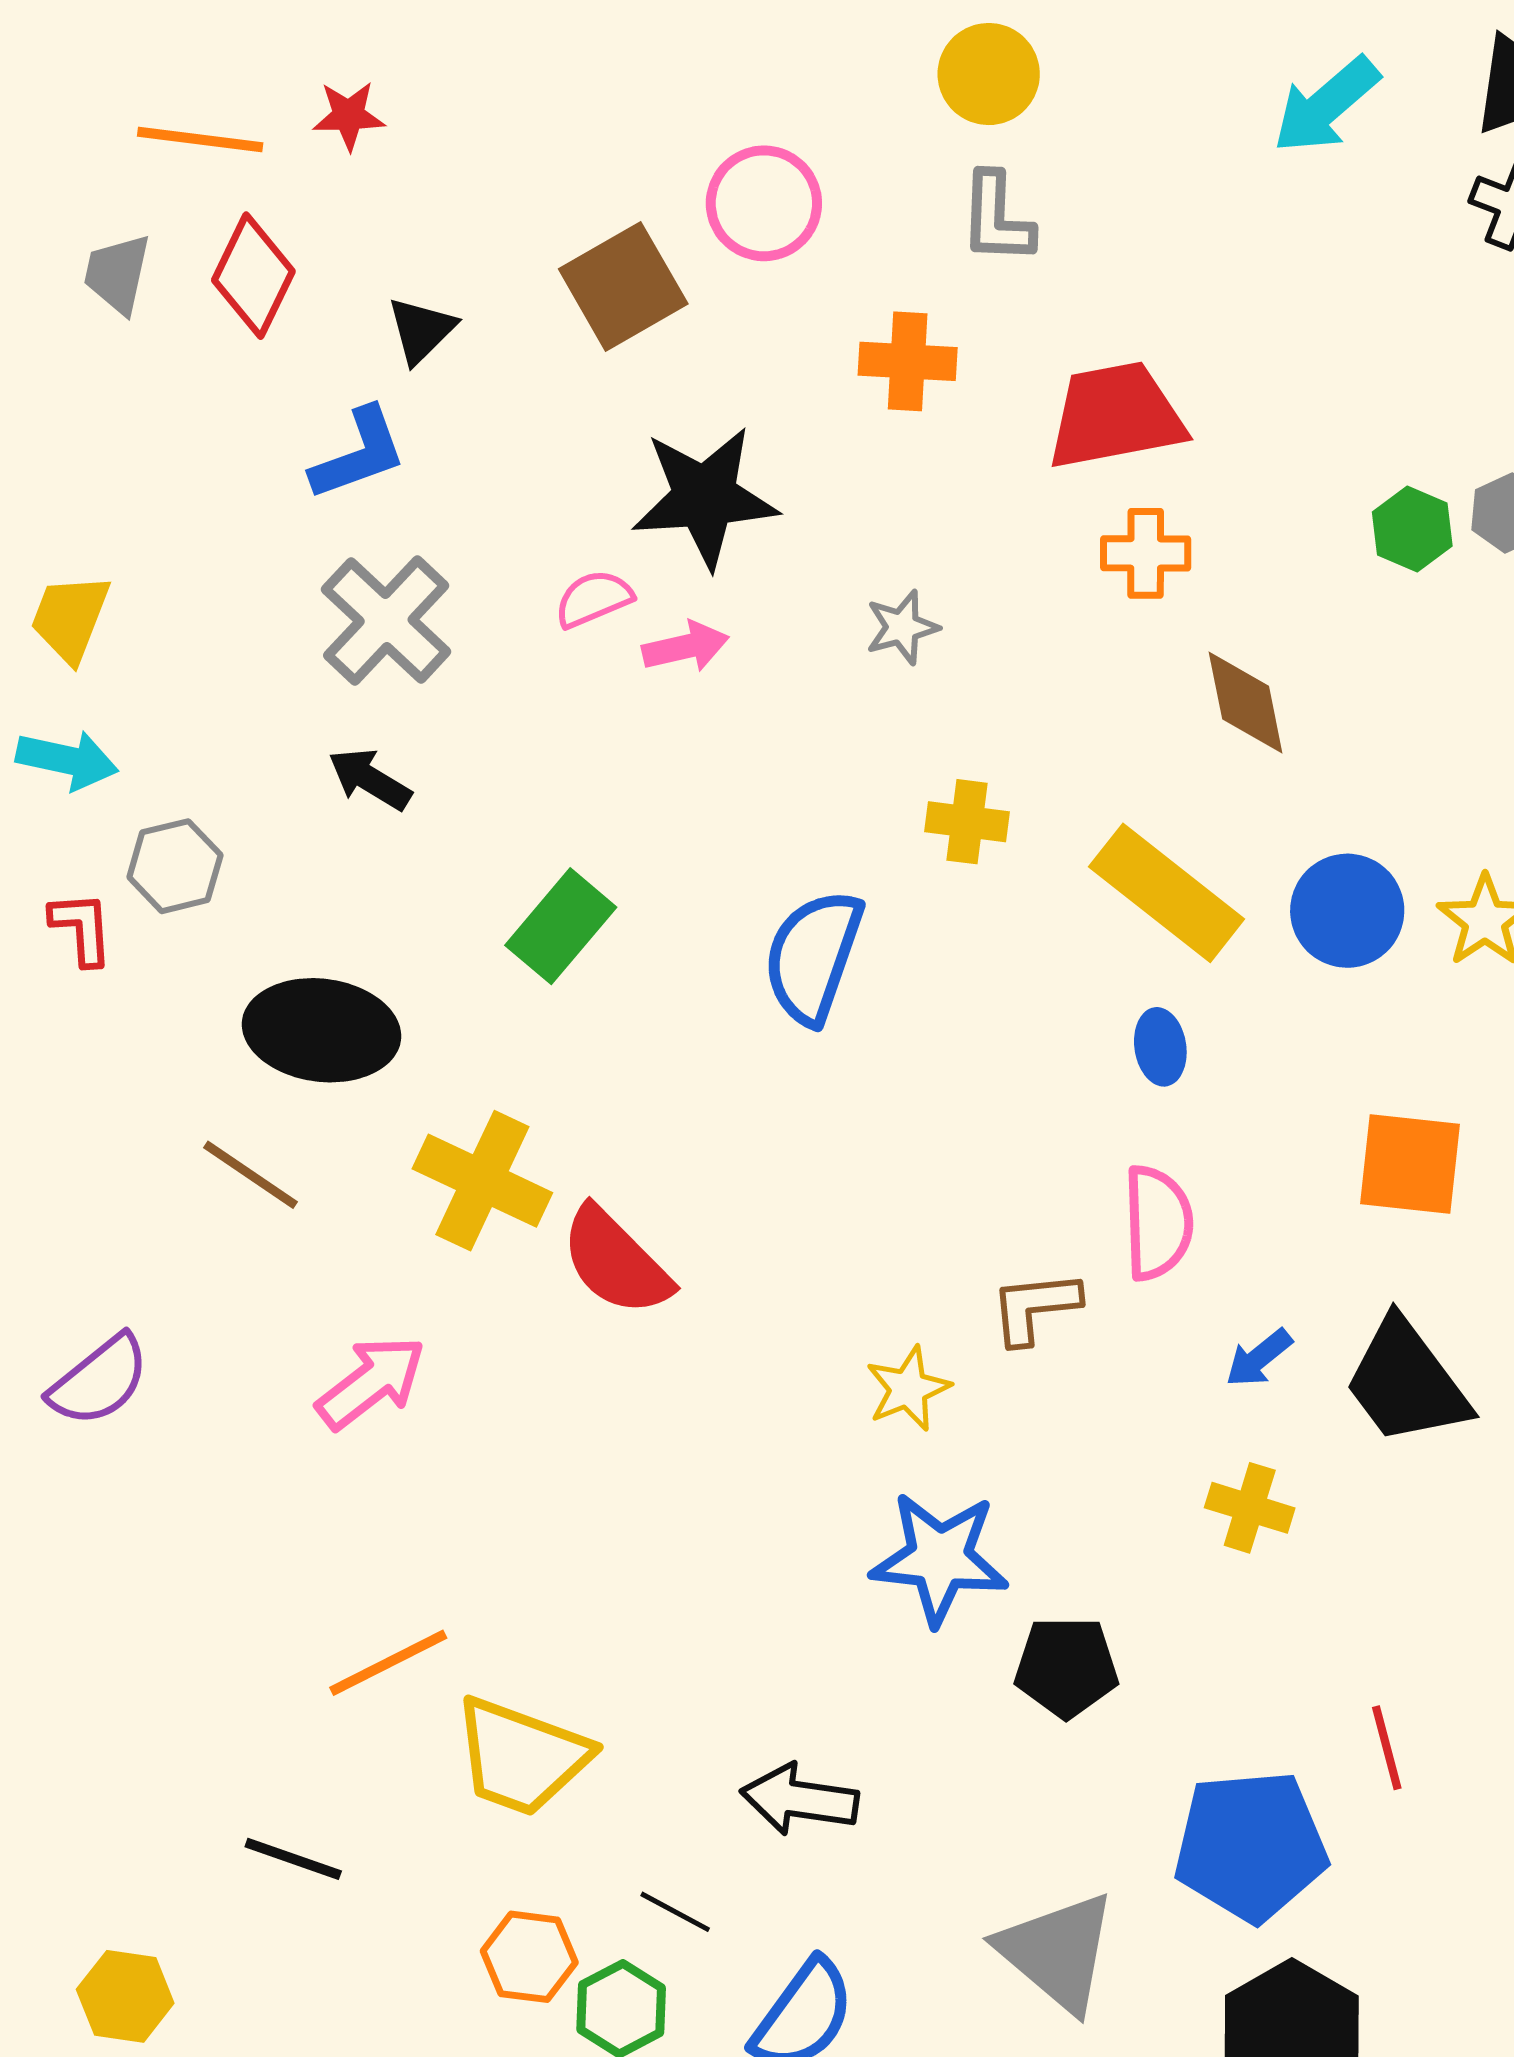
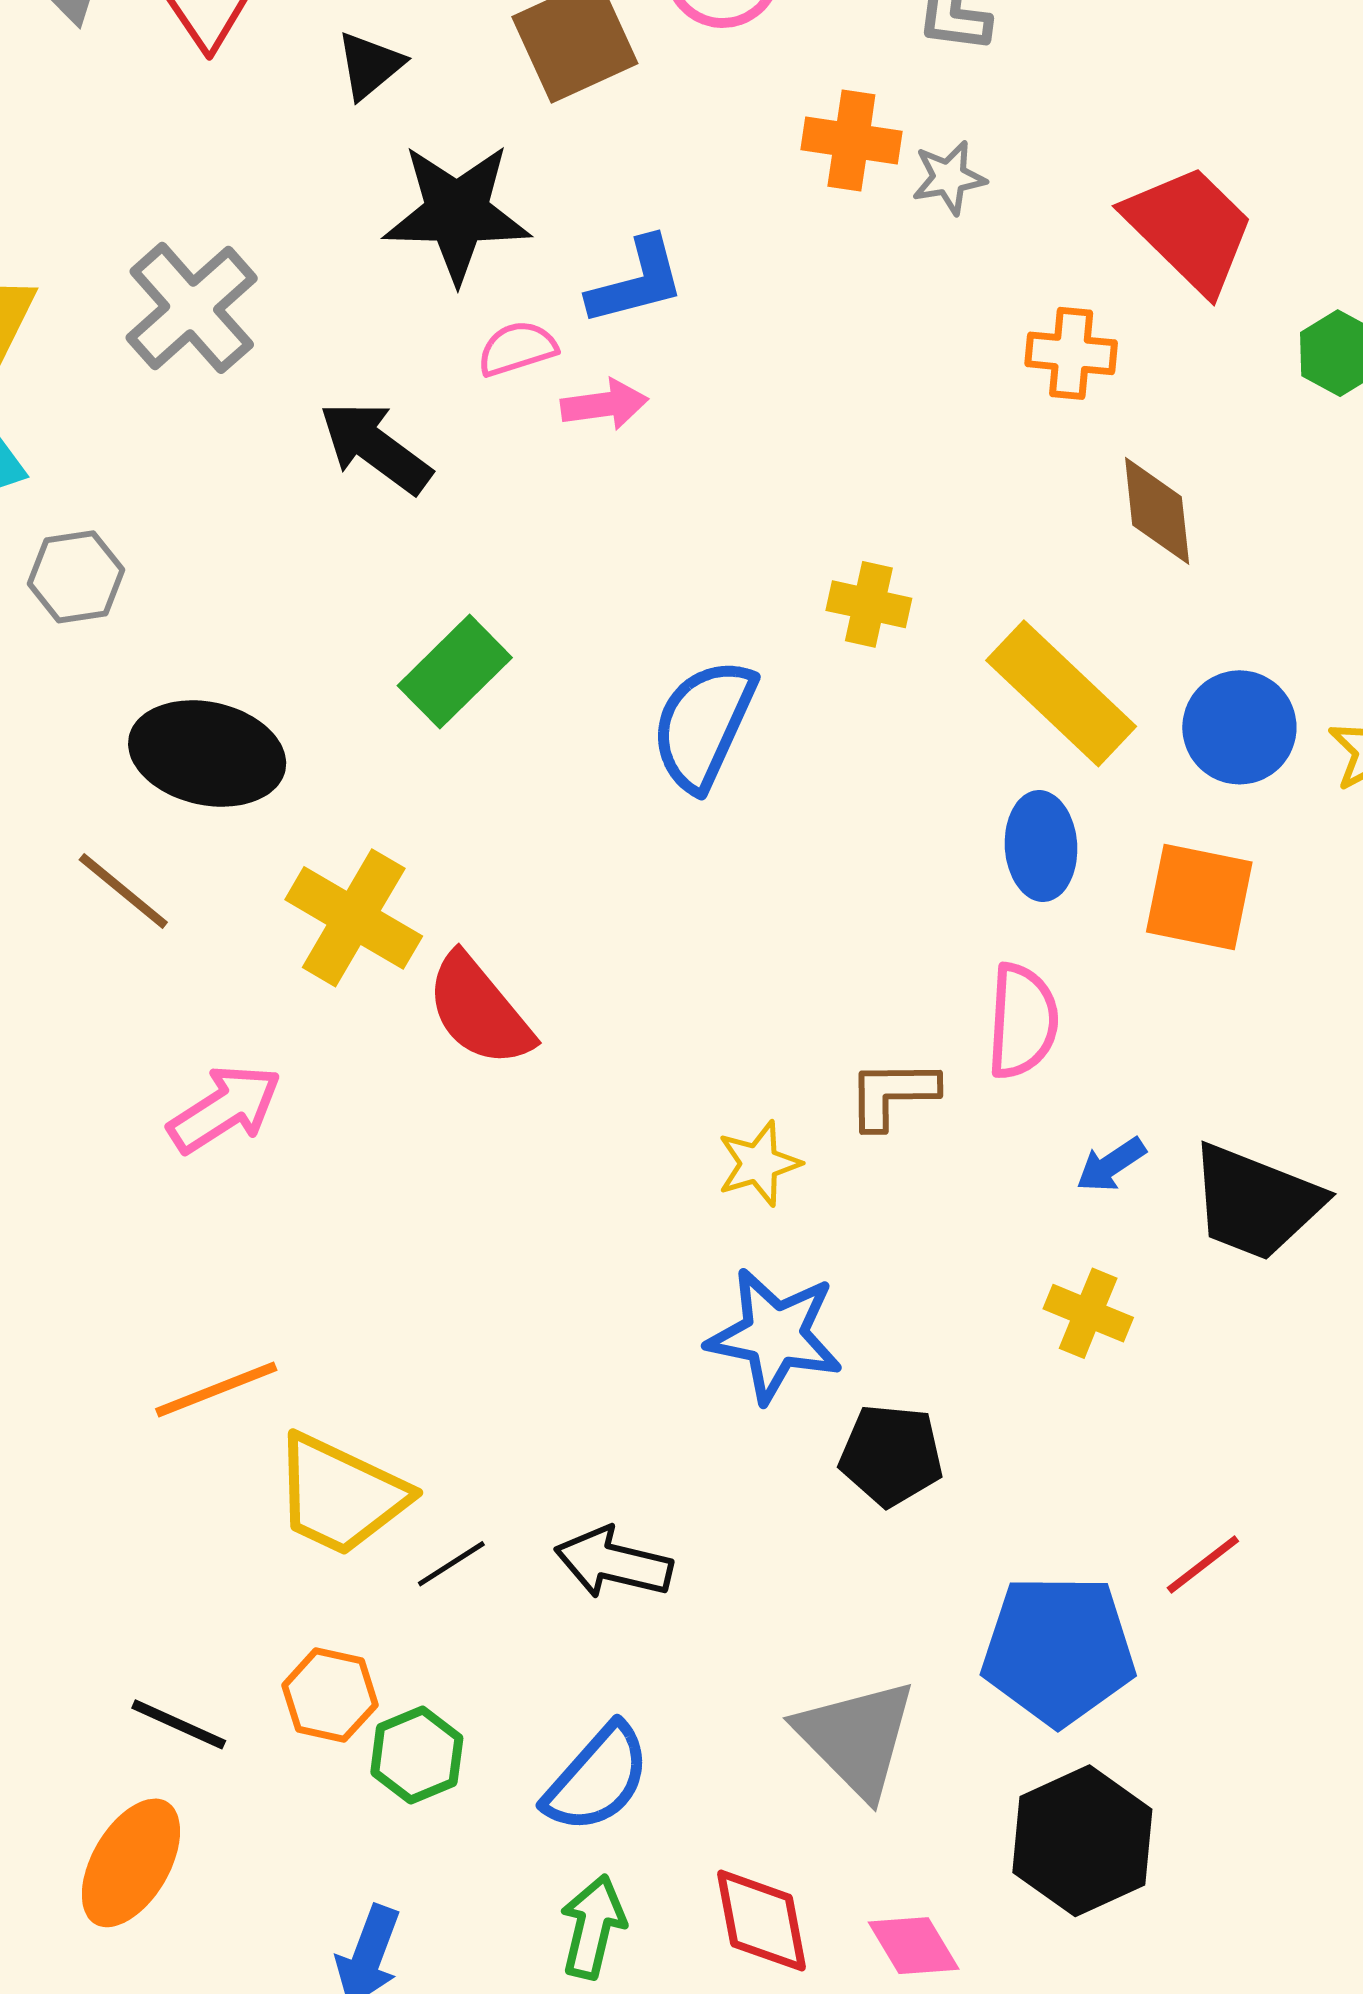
red trapezoid: (1116, 416) -> (1190, 229), moved, turned 50
blue L-shape: (359, 454) -> (636, 281), moved
black star: (705, 497) -> (457, 213), moved
gray cross: (386, 621) -> (192, 308), moved
gray star: (902, 627) -> (949, 178), moved
black arrow: (370, 779) -> (375, 447), moved, size x1.4
blue ellipse: (1160, 1047) -> (1041, 846), size x1.4
orange square: (1410, 1164) -> (1199, 897), moved
black trapezoid: (1406, 1382) -> (1256, 1202), turned -37
red line: (1387, 1748) -> (1203, 1565), turned 62
black line: (293, 1859) -> (179, 1724), moved
black line: (675, 1912) -> (451, 1564), moved, turned -66

